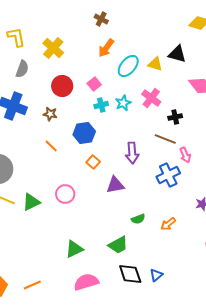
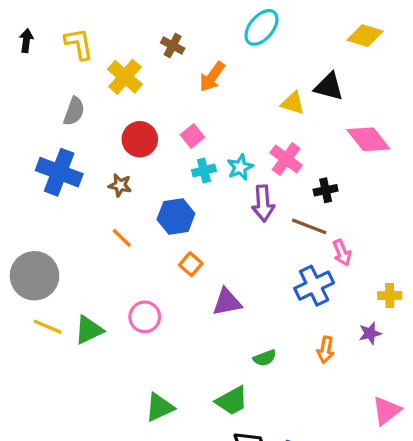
brown cross: (101, 19) -> (173, 46), moved
yellow L-shape: (16, 37) -> (79, 44), moved
cyan ellipse: (128, 66) -> (261, 27), moved
purple arrow: (132, 153) -> (263, 203), moved
orange arrow: (168, 224) -> (326, 350), moved, turned -42

